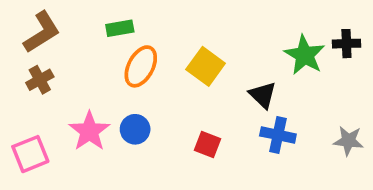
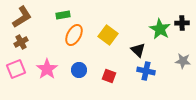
blue circle: (135, 129) -> (79, 70), moved
gray star: (348, 141) -> (183, 61), moved
pink square: (30, 154) -> (16, 69), moved

